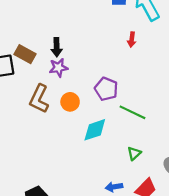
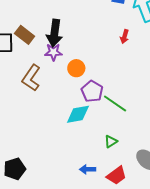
black arrow: (57, 47) -> (55, 33), size x1.5
purple pentagon: (106, 89) -> (92, 91), moved
orange circle: (70, 102) -> (76, 68), moved

